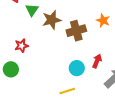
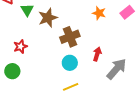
brown cross: (76, 31) -> (70, 37), moved
cyan circle: (77, 68) -> (70, 63), moved

